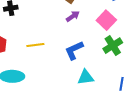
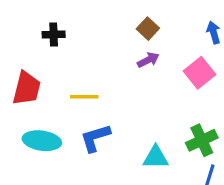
green cross: (113, 46) -> (202, 140), moved
blue L-shape: (74, 50) -> (95, 138), moved

